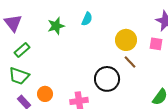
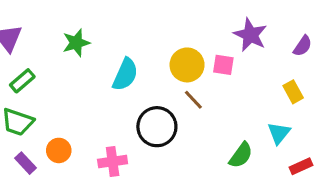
cyan semicircle: (87, 19) -> (125, 74), moved, size x1.5
pink square: (156, 44) -> (223, 65), moved

